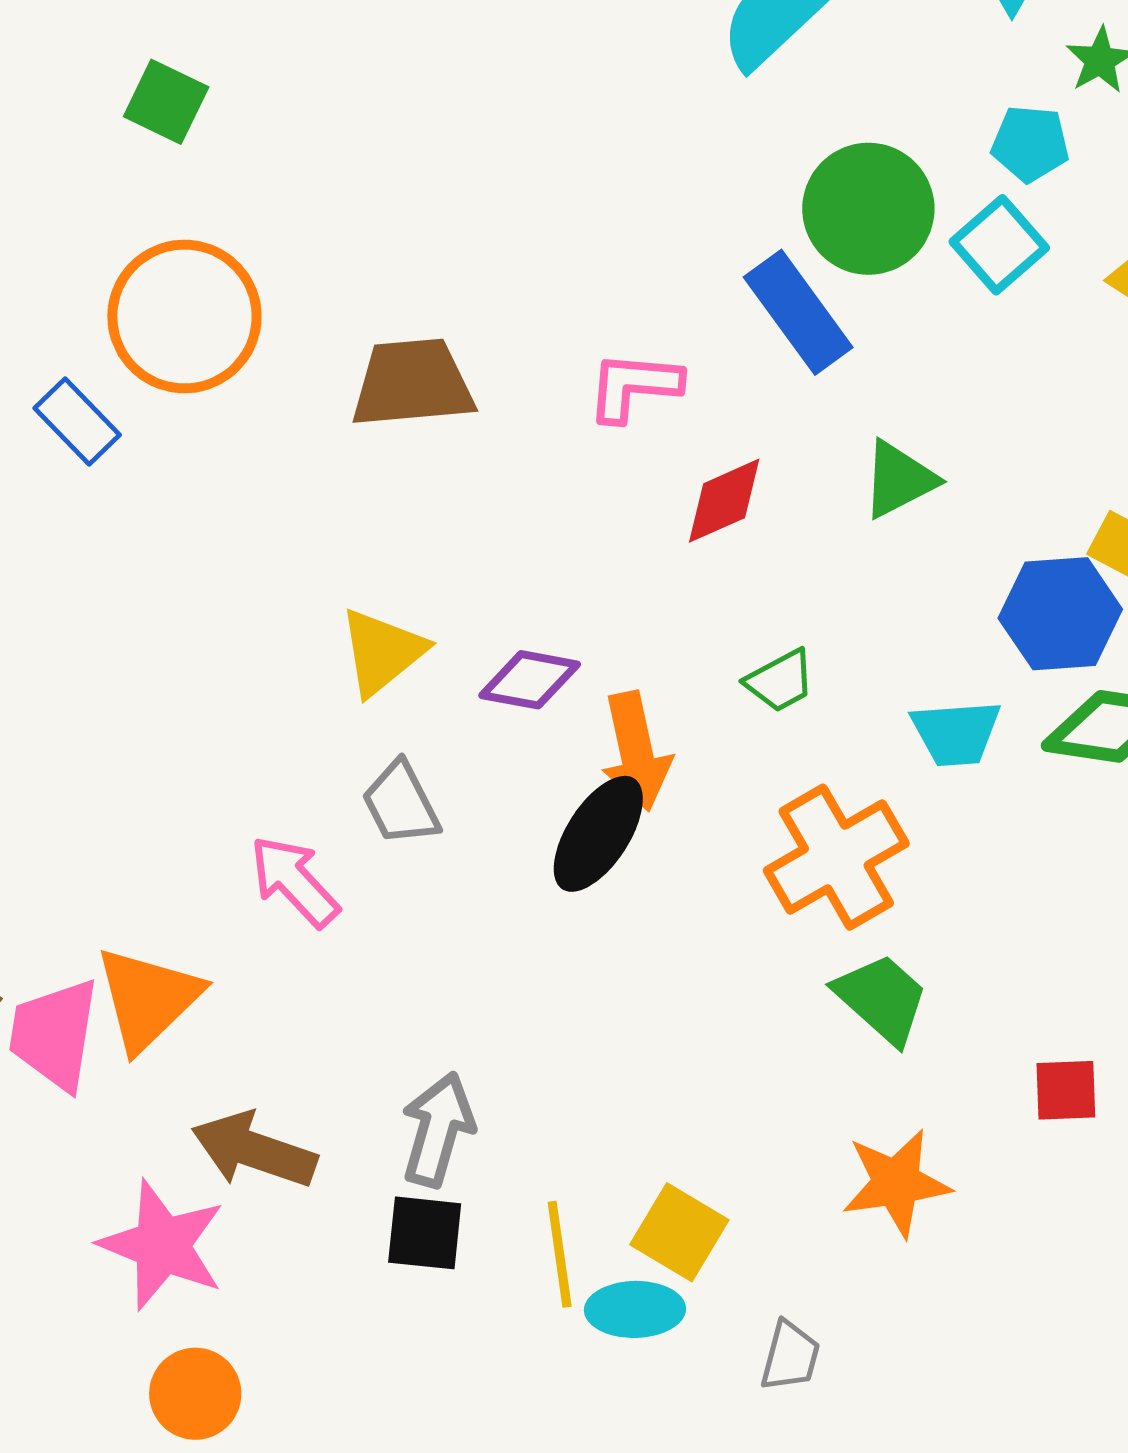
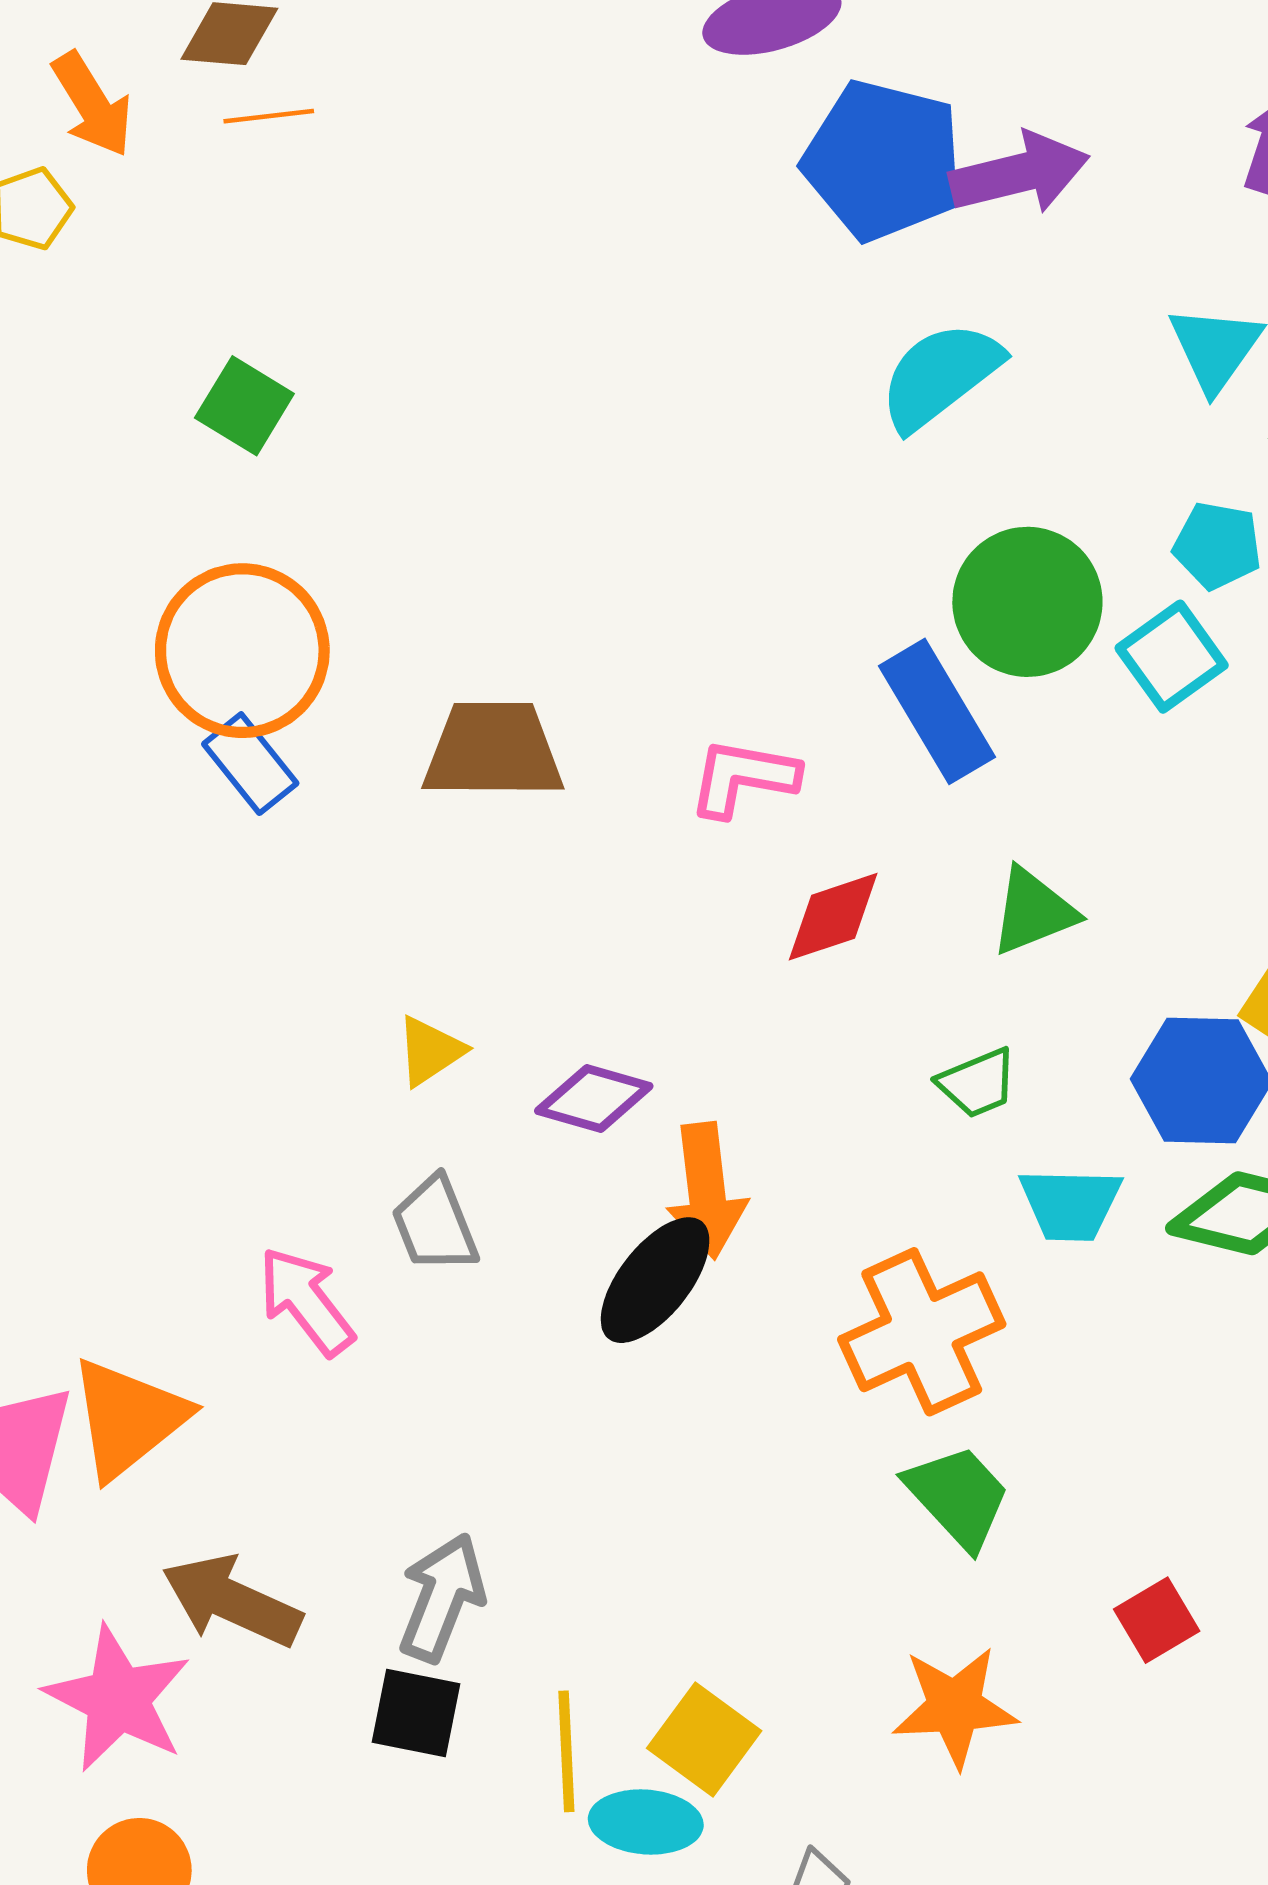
blue rectangle: (77, 421) -> (250, 764), moved
yellow triangle: (382, 652) -> (430, 1051), size x0.7
green trapezoid: (780, 681) -> (977, 1083), moved
red square: (1066, 1090) -> (1157, 1620), turned -34

